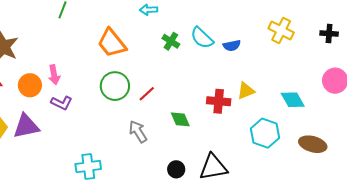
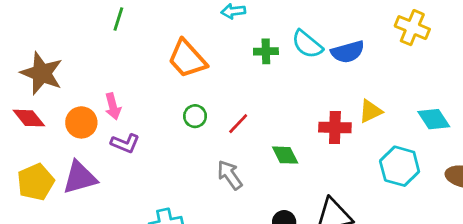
green cross: (171, 41) -> (266, 51), turned -30
blue semicircle: (232, 45) -> (348, 52), size x1.4
green circle: (115, 86) -> (195, 116), size x0.6

